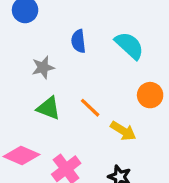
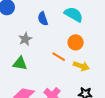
orange circle: (150, 95) -> (76, 42), moved
green triangle: (49, 108) -> (20, 63), moved

